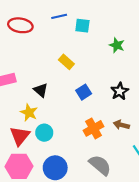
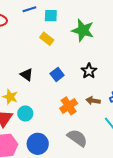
green star: (117, 45) -> (83, 30), size x1.6
yellow rectangle: (66, 62) -> (47, 39), moved
black triangle: (41, 90) -> (27, 75), moved

